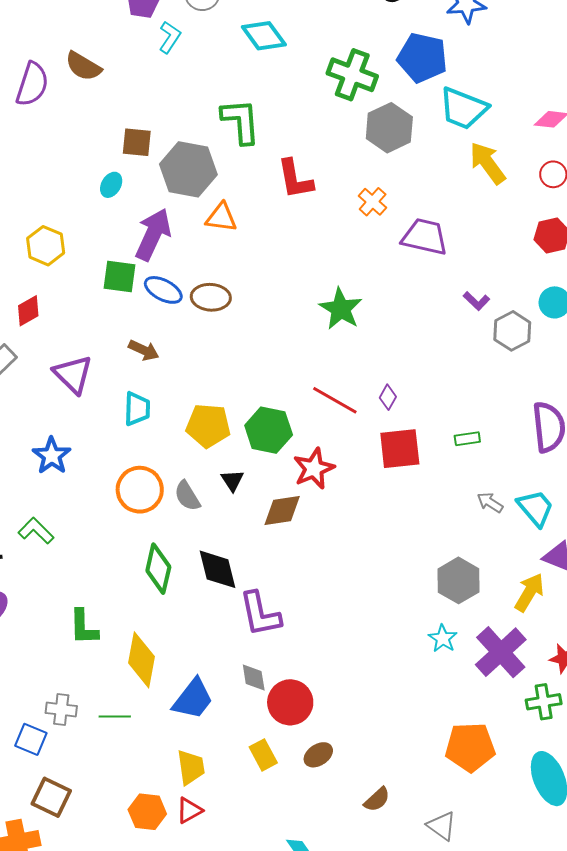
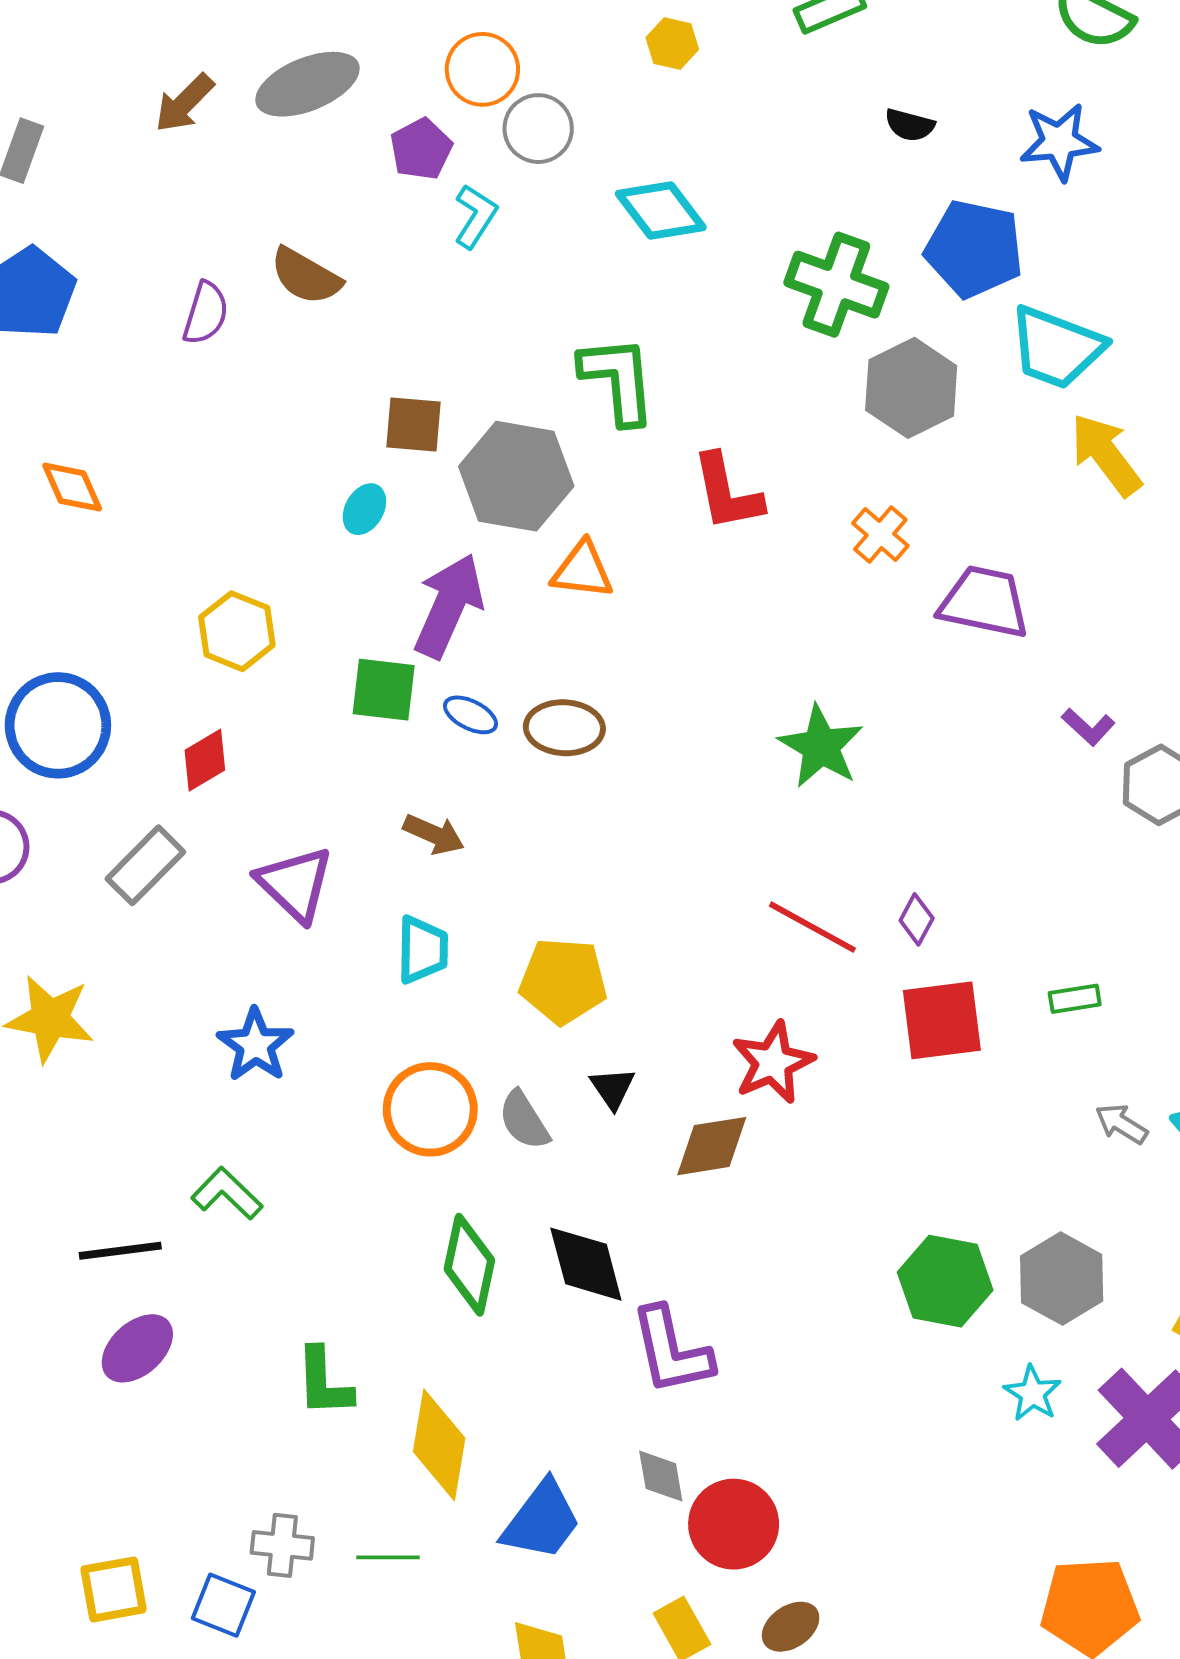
purple semicircle: (32, 84) -> (206, 313), size x0.7
blue ellipse: (163, 290) -> (470, 715), size x0.7
green hexagon: (269, 430) -> (945, 1281), moved

